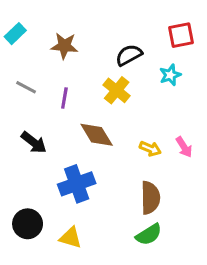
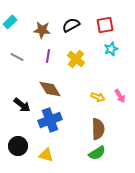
red square: (181, 35) -> (105, 25), moved
black semicircle: (129, 55) -> (71, 25), moved
purple line: (64, 98) -> (48, 56), moved
brown diamond: (97, 135) -> (50, 89), moved
black arrow: (34, 142) -> (22, 105), moved

